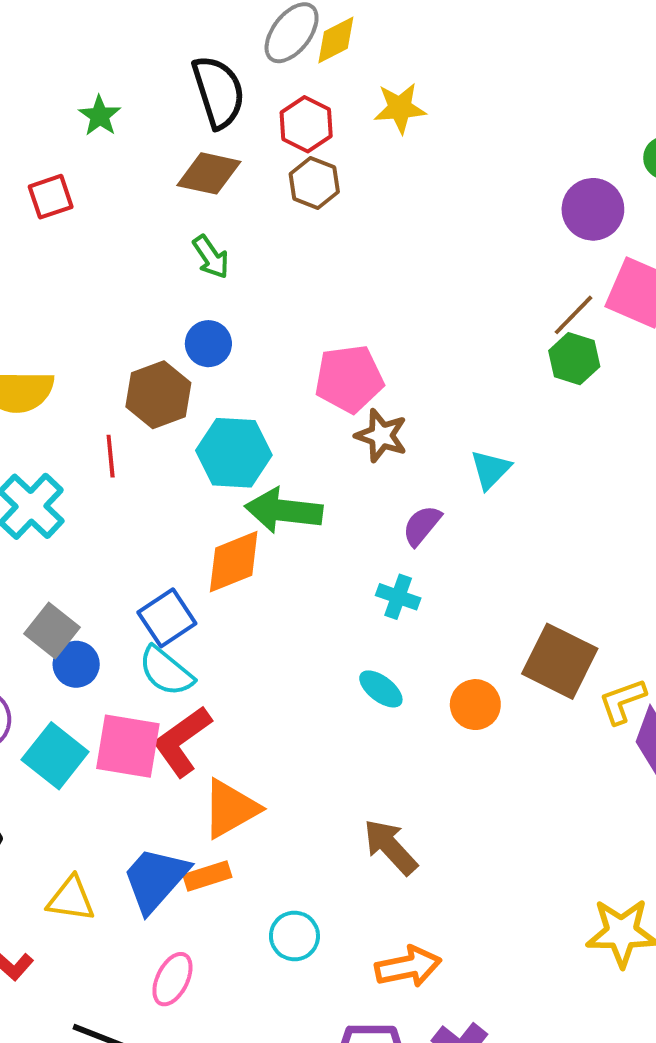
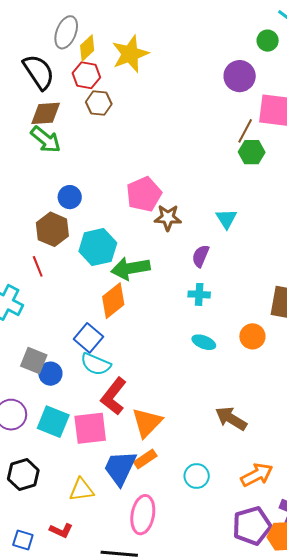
yellow diamond: (336, 40) -> (87, 48), moved
yellow star: (400, 108) -> (130, 54), size x1.4
green arrow: (211, 257) -> (46, 140), moved, size x1.4
pink square: (128, 746) -> (90, 428), moved
pink ellipse: (172, 979) -> (143, 515), size x1.4

